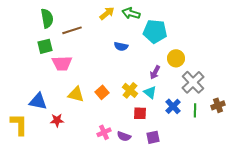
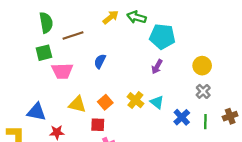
blue semicircle: (121, 46) -> (100, 61), moved, turned 104
yellow circle: (176, 58) -> (202, 66), moved
purple arrow: (155, 72) -> (157, 67), moved
gray cross: (193, 82) -> (203, 91), size x0.6
red square: (140, 113) -> (98, 125), moved

